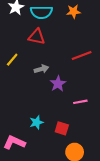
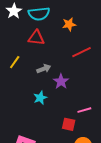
orange star: (74, 11) -> (69, 24), moved
pink line: (80, 102) -> (84, 110), moved
cyan star: (36, 122) -> (40, 98), moved

